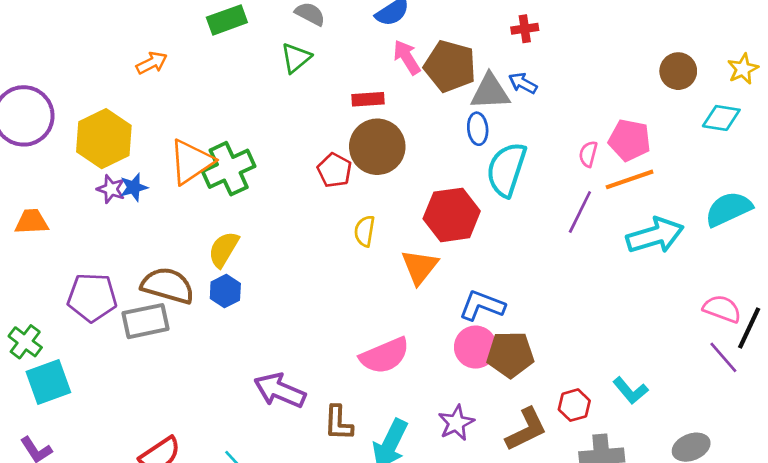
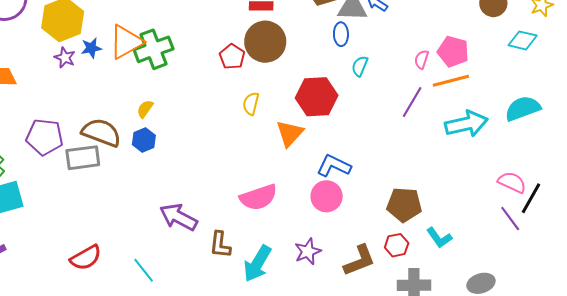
cyan semicircle: (506, 169) -> (360, 66), size x0.5
blue star: (134, 187) -> (91, 48), moved
yellow semicircle: (224, 249) -> (145, 109), size x0.7
brown pentagon: (510, 354) -> (404, 205), moved

